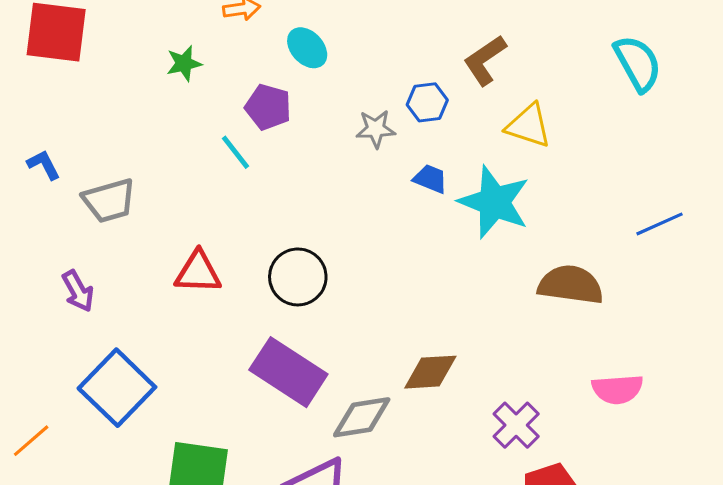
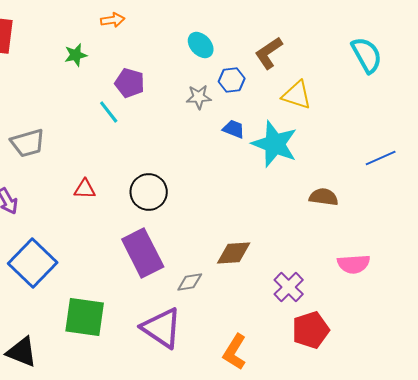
cyan ellipse: (307, 48) -> (201, 45), moved
red triangle: (198, 272) -> (85, 189), size x0.7
brown semicircle: (571, 285) -> (324, 197), size x0.7
purple rectangle: (288, 372) -> (143, 253), turned 30
gray diamond: (362, 417) -> (190, 282), size x0.7

